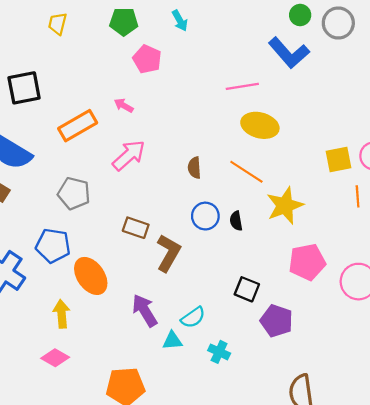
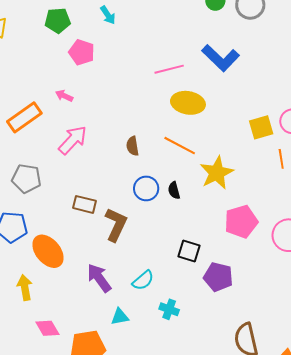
blue L-shape: (289, 53) -> (220, 58), moved
cyan triangle: (172, 341) -> (120, 317), moved
pink diamond: (55, 358) -> (47, 328), moved, turned 35

